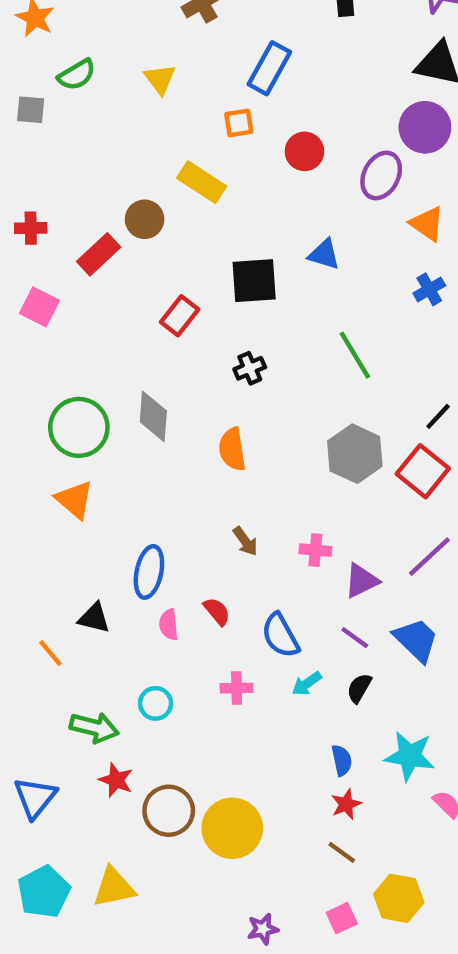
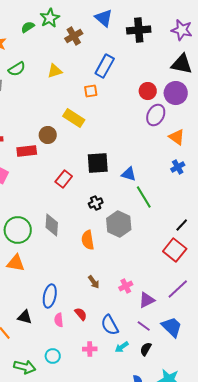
yellow triangle: (160, 79) -> (55, 71), turned 49
red circle: (304, 151) -> (148, 91), moved
red rectangle: (99, 254) -> (27, 151), turned 36
blue triangle: (324, 254) -> (129, 174), moved
gray hexagon: (355, 454) -> (119, 224), moved
orange triangle: (74, 500) -> (16, 263), turned -30
pink cross: (315, 550) -> (126, 286), turned -32

